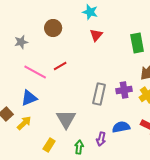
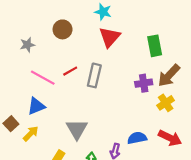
red triangle: (96, 35) -> (110, 37), size x1.5
purple cross: (124, 90) -> (144, 83), moved
gray rectangle: (99, 94) -> (94, 75), moved

